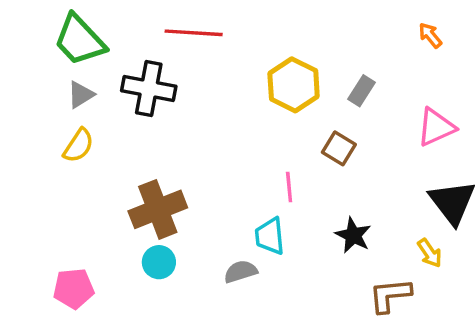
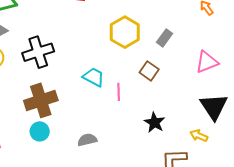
black cross: (149, 88) -> (38, 52), moved, turned -32
cyan trapezoid: (270, 236) -> (94, 77), moved, turned 120
yellow arrow: (430, 253) -> (199, 136), turned 144

